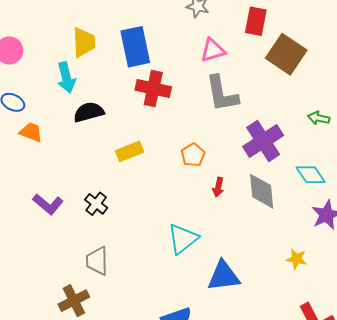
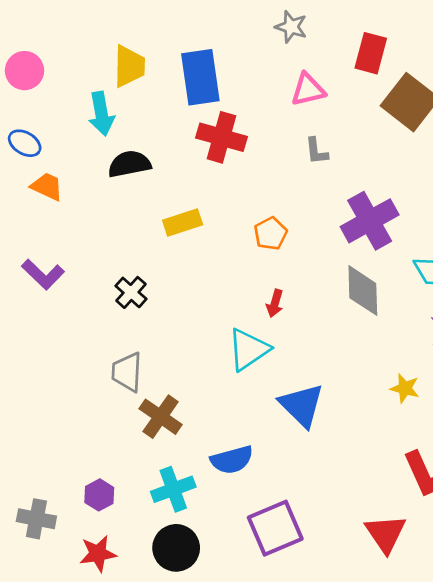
gray L-shape: (222, 94) -> (316, 151), size x0.5
red arrow: (218, 187) -> (275, 303), moved
purple L-shape: (48, 204) -> (43, 274), moved
blue triangle: (223, 276) -> (302, 405), turned 48
brown cross: (74, 301) -> (161, 417), moved, turned -32

